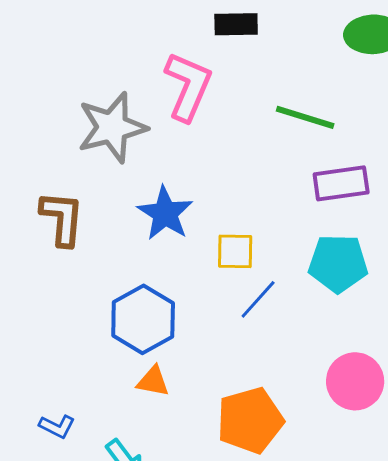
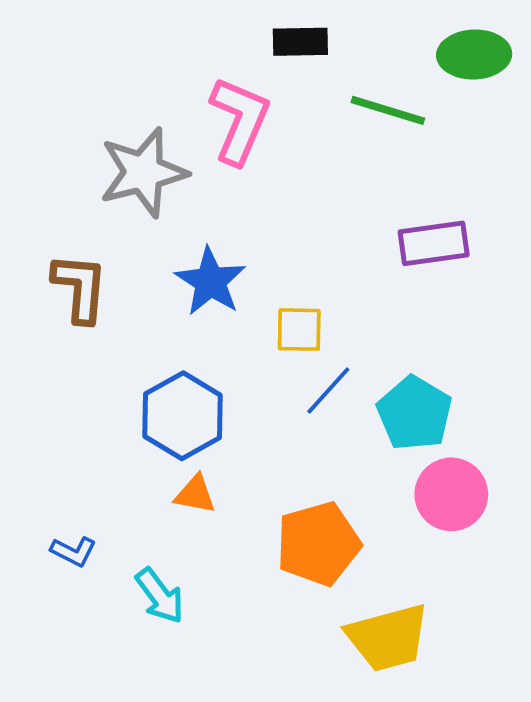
green line: (305, 117) -> (388, 110), moved
cyan pentagon: (338, 263) -> (415, 413), moved, turned 30

